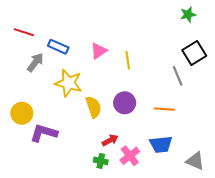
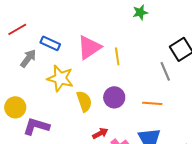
green star: (188, 15) -> (140, 12), moved
red line: (24, 32) -> (17, 29), turned -48
pink triangle: (99, 51) -> (89, 47), size x1.5

